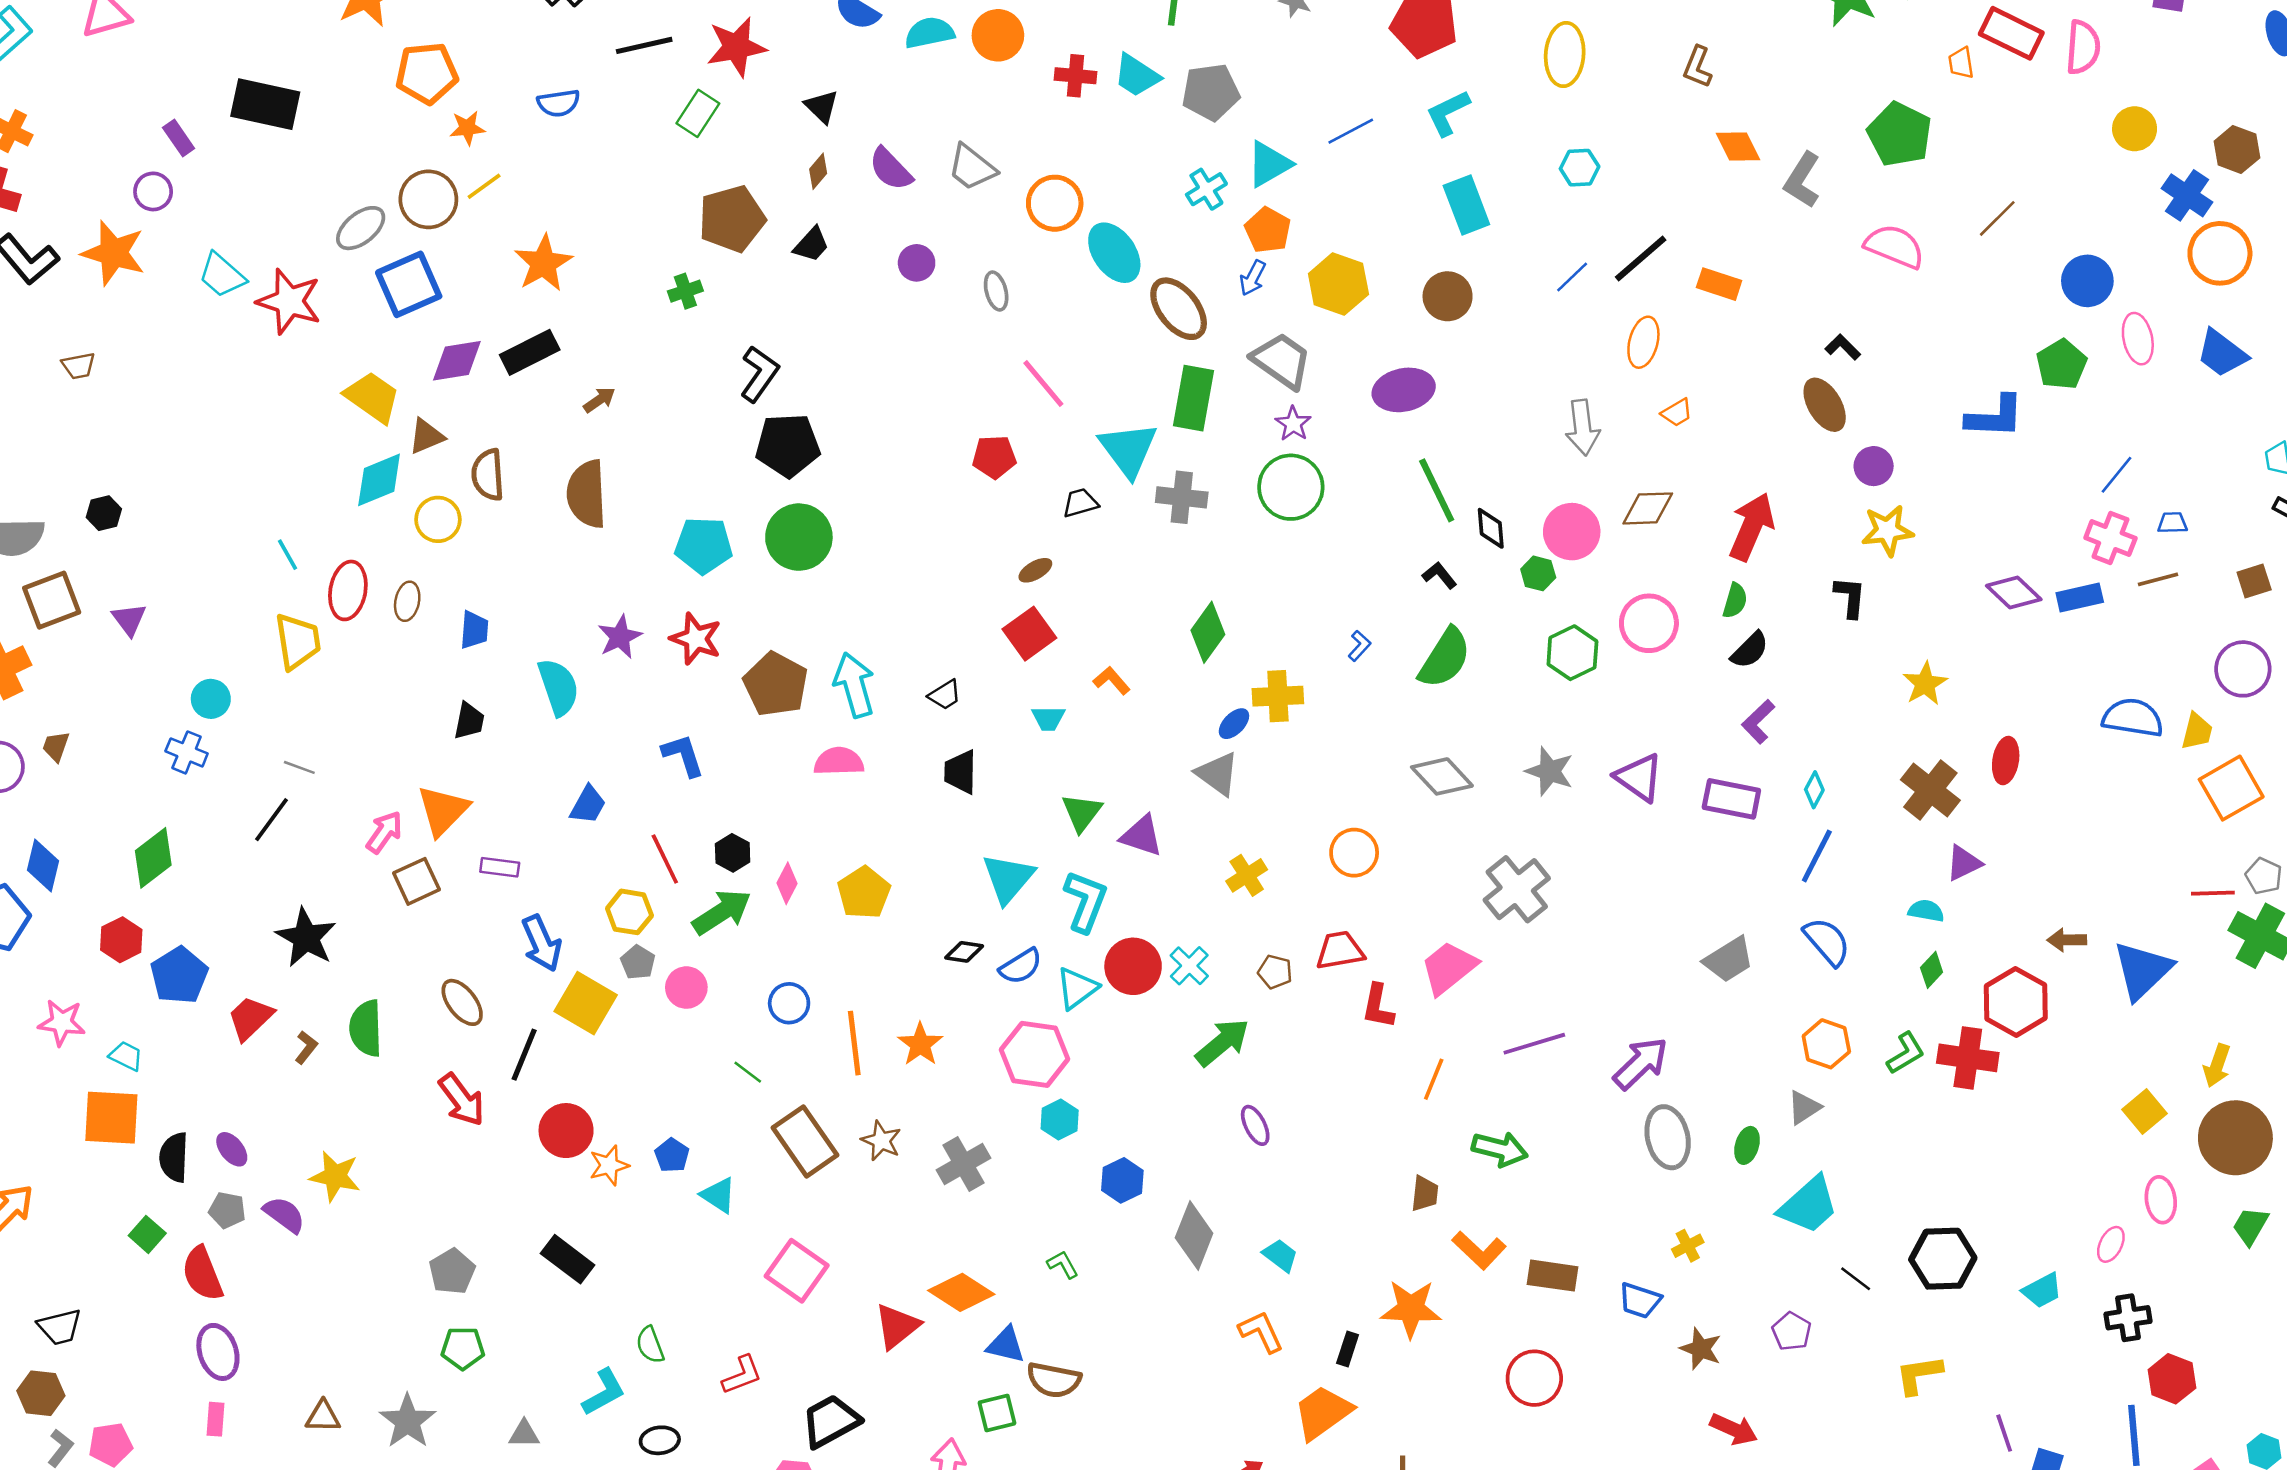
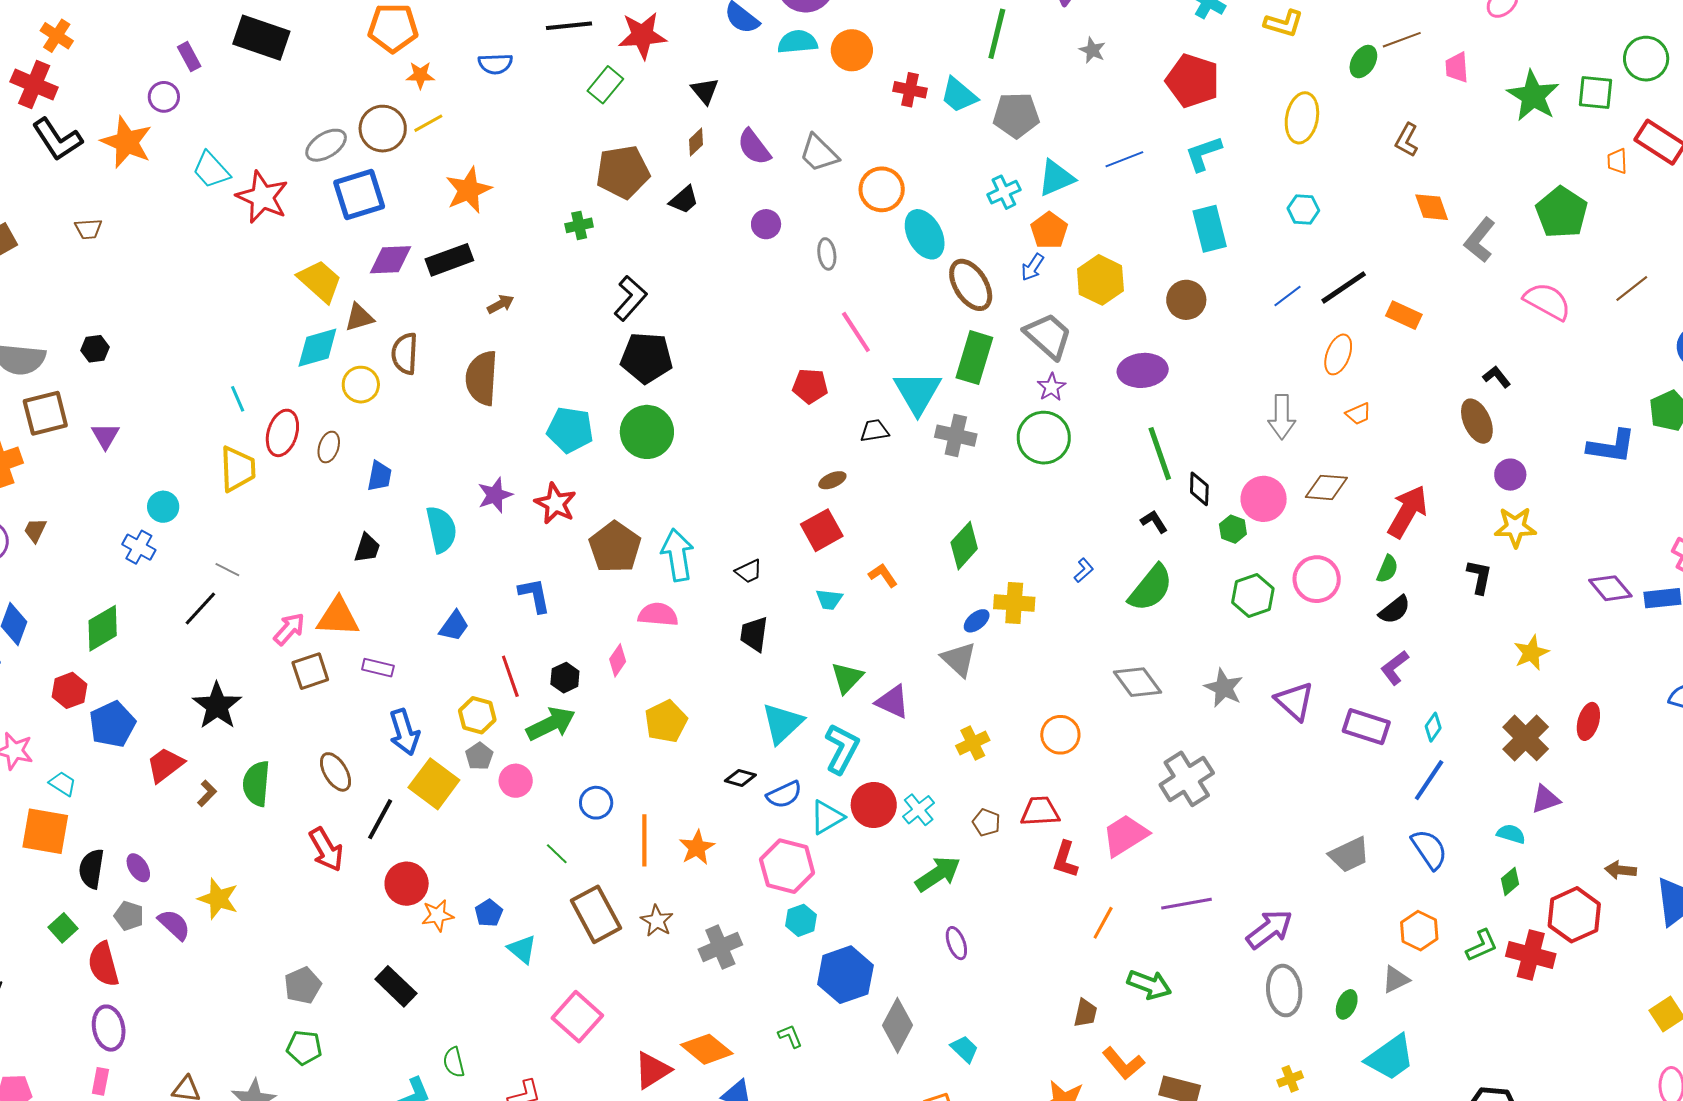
orange triangle: (443, 810) -> (338, 617), turned 42
pink diamond: (787, 883) -> (618, 660), moved
blue hexagon: (1122, 1180) -> (845, 975), size x1.6

